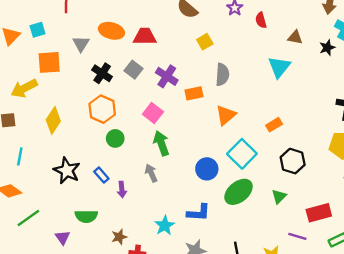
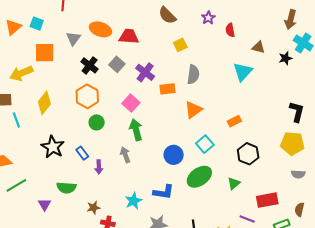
cyan square: (37, 30) -> (37, 24), turned 32
cyan square: (242, 154) -> (205, 144), size x0.7
cyan line: (20, 156) -> (16, 120), moved, turned -35

